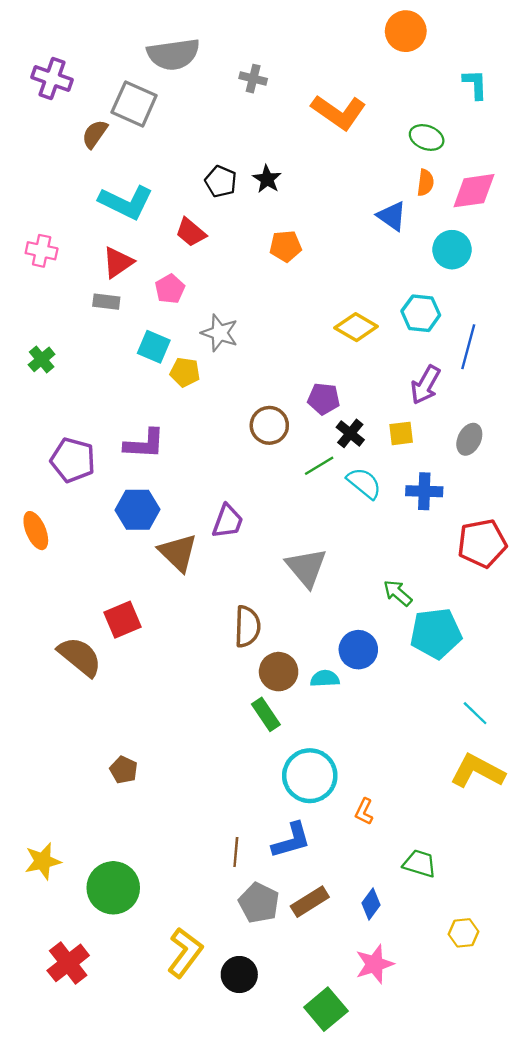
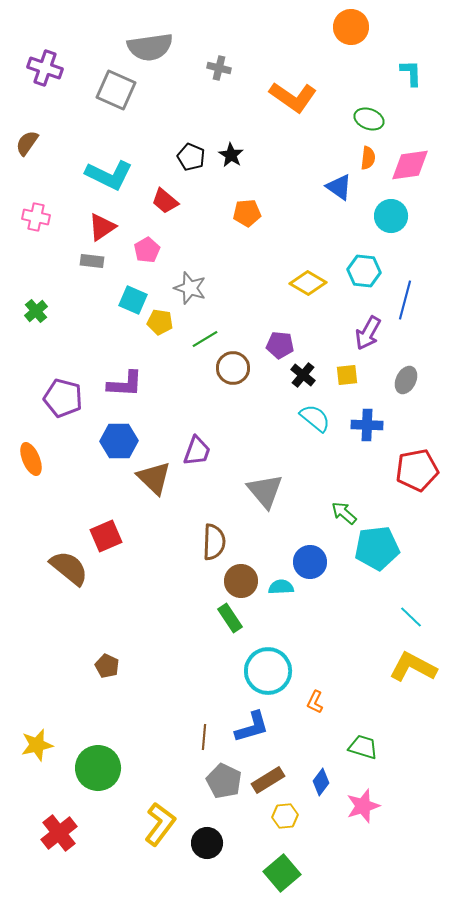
brown semicircle: (95, 134) -> (27, 143), moved
green line: (319, 466) -> (205, 339), moved
yellow hexagon: (464, 933) -> (285, 816), moved
pink star: (375, 964) -> (363, 806), moved

